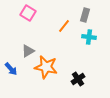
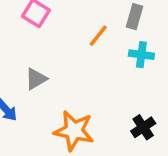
orange star: (46, 67) -> (74, 131), moved
black cross: (78, 79) -> (143, 127), moved

